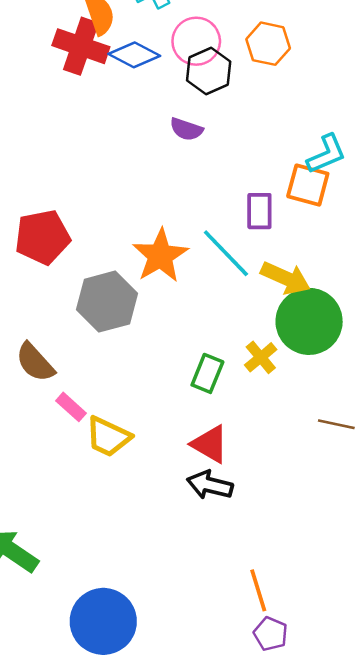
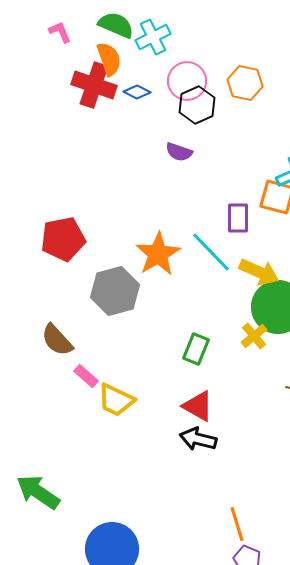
blue diamond: (134, 55) -> (137, 92), size x0.7
yellow cross: (261, 357) -> (254, 336), moved

